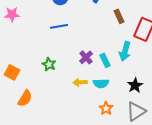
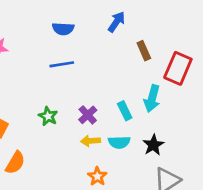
purple cross: (86, 57) -> (88, 115), moved
black star: (135, 85) -> (153, 145), moved
orange star: (106, 108) -> (97, 176), moved

